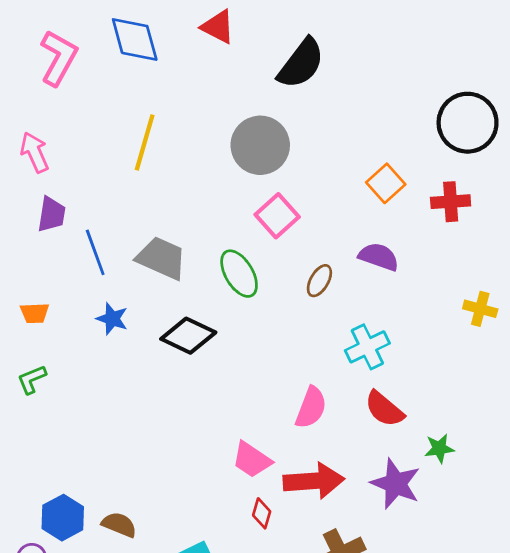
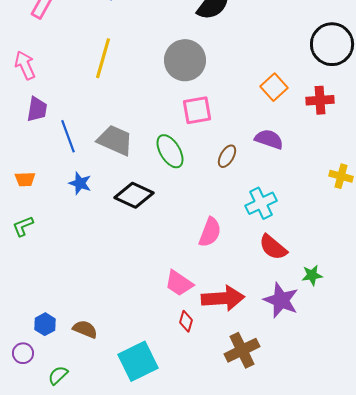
pink square: (277, 216) -> (197, 110), turned 32
pink semicircle: (311, 408) -> (210, 232), moved
blue hexagon: (63, 518) -> (45, 324), size x0.7

